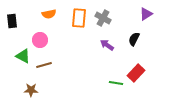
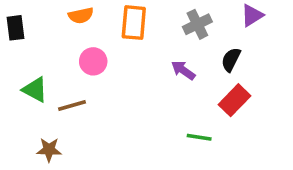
gray cross: (103, 18) -> (197, 24), moved, turned 35
pink circle: (40, 40) -> (93, 61), moved
red rectangle: (136, 73) -> (234, 100), moved

